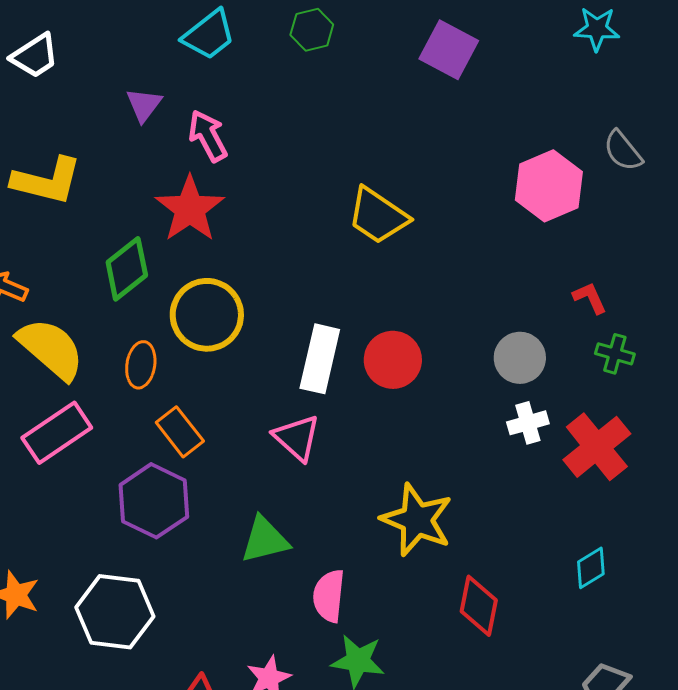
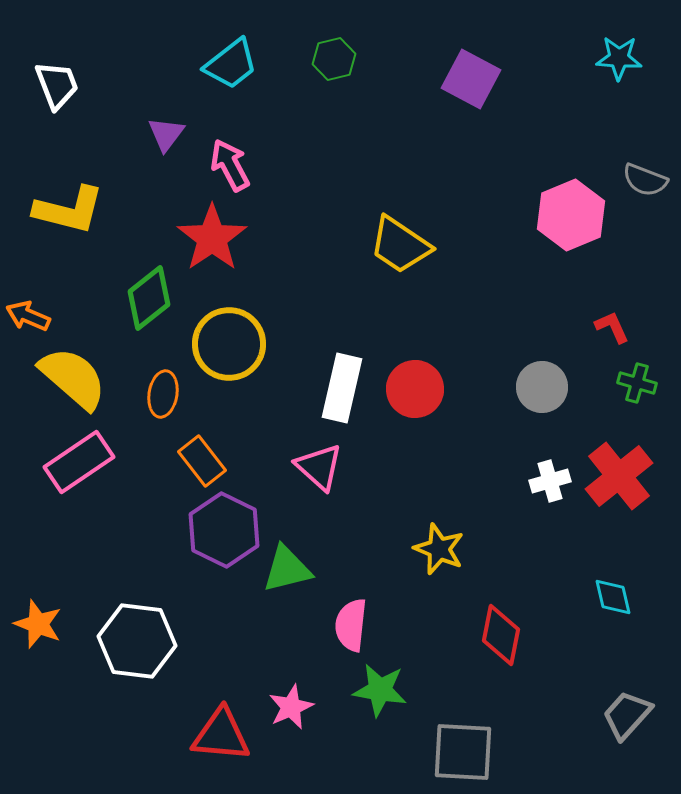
white trapezoid: (35, 56) -> (57, 85), turned -78
gray semicircle: (623, 151) -> (645, 180), turned -30
white cross: (528, 423) -> (550, 481), moved
purple hexagon: (154, 501) -> (224, 530), moved
yellow star: (417, 520) -> (439, 549), size x0.7
cyan diamond: (591, 568) -> (613, 597), turned -72

